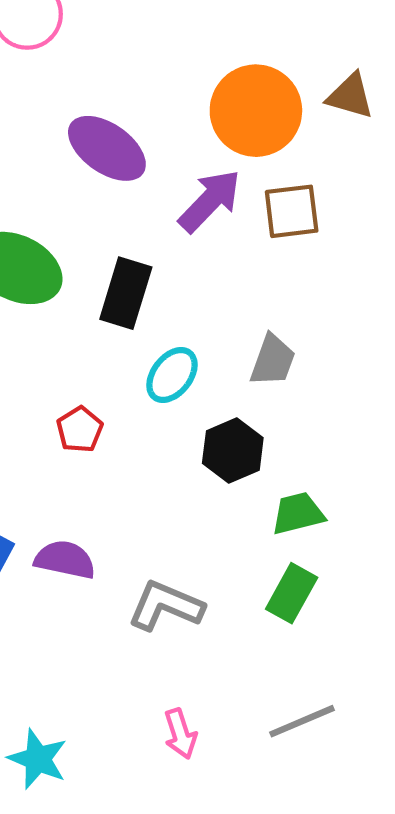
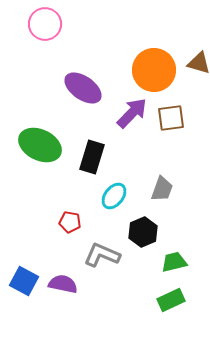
red pentagon: (80, 430) -> (70, 222), turned -30
green rectangle: (292, 593) -> (171, 300), turned 36
gray L-shape: (166, 606) -> (102, 255), moved

